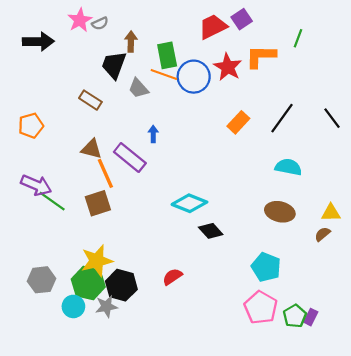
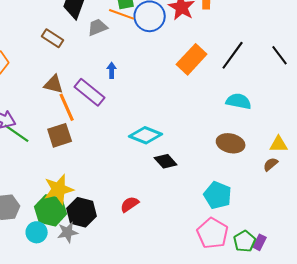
gray trapezoid: (138, 88) -> (98, 27), turned 110
orange rectangle: (238, 122) -> (192, 59), size x1.4

